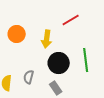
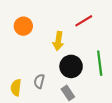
orange circle: (17, 34) -> (23, 26), moved

